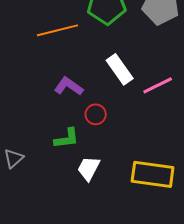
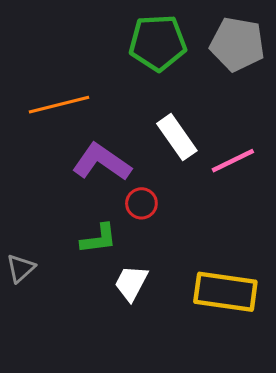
orange line: (58, 30) -> (59, 105), moved
purple L-shape: (69, 86) -> (102, 162), size x1.4

